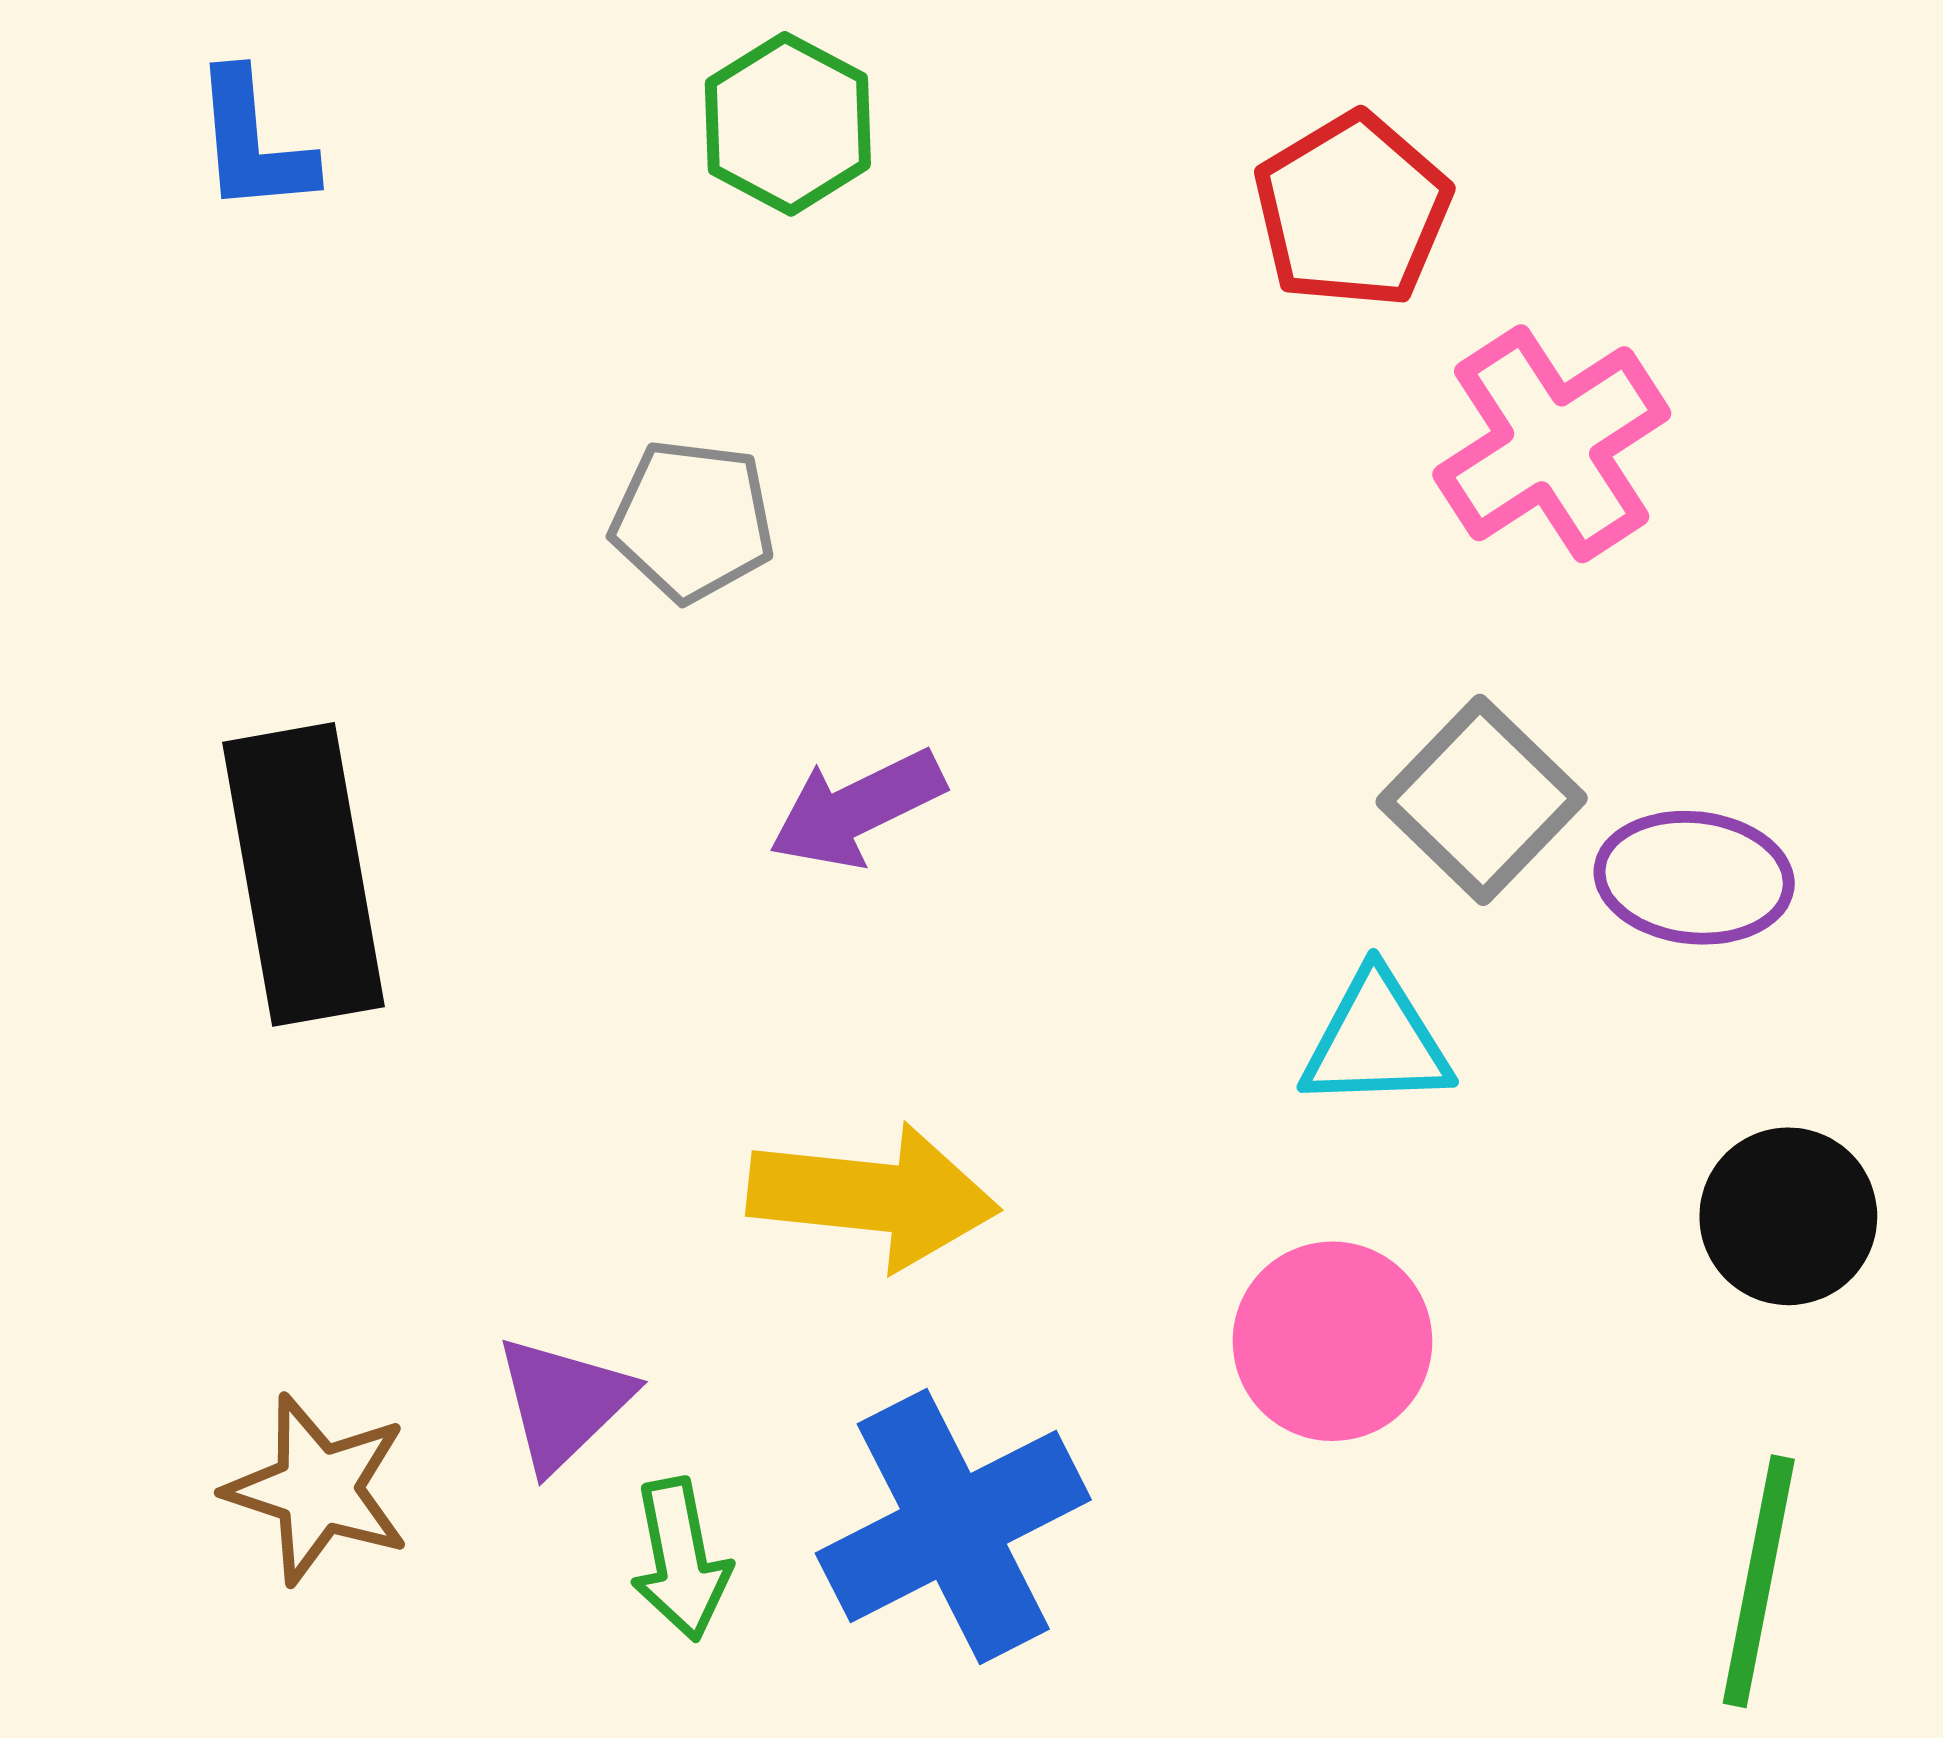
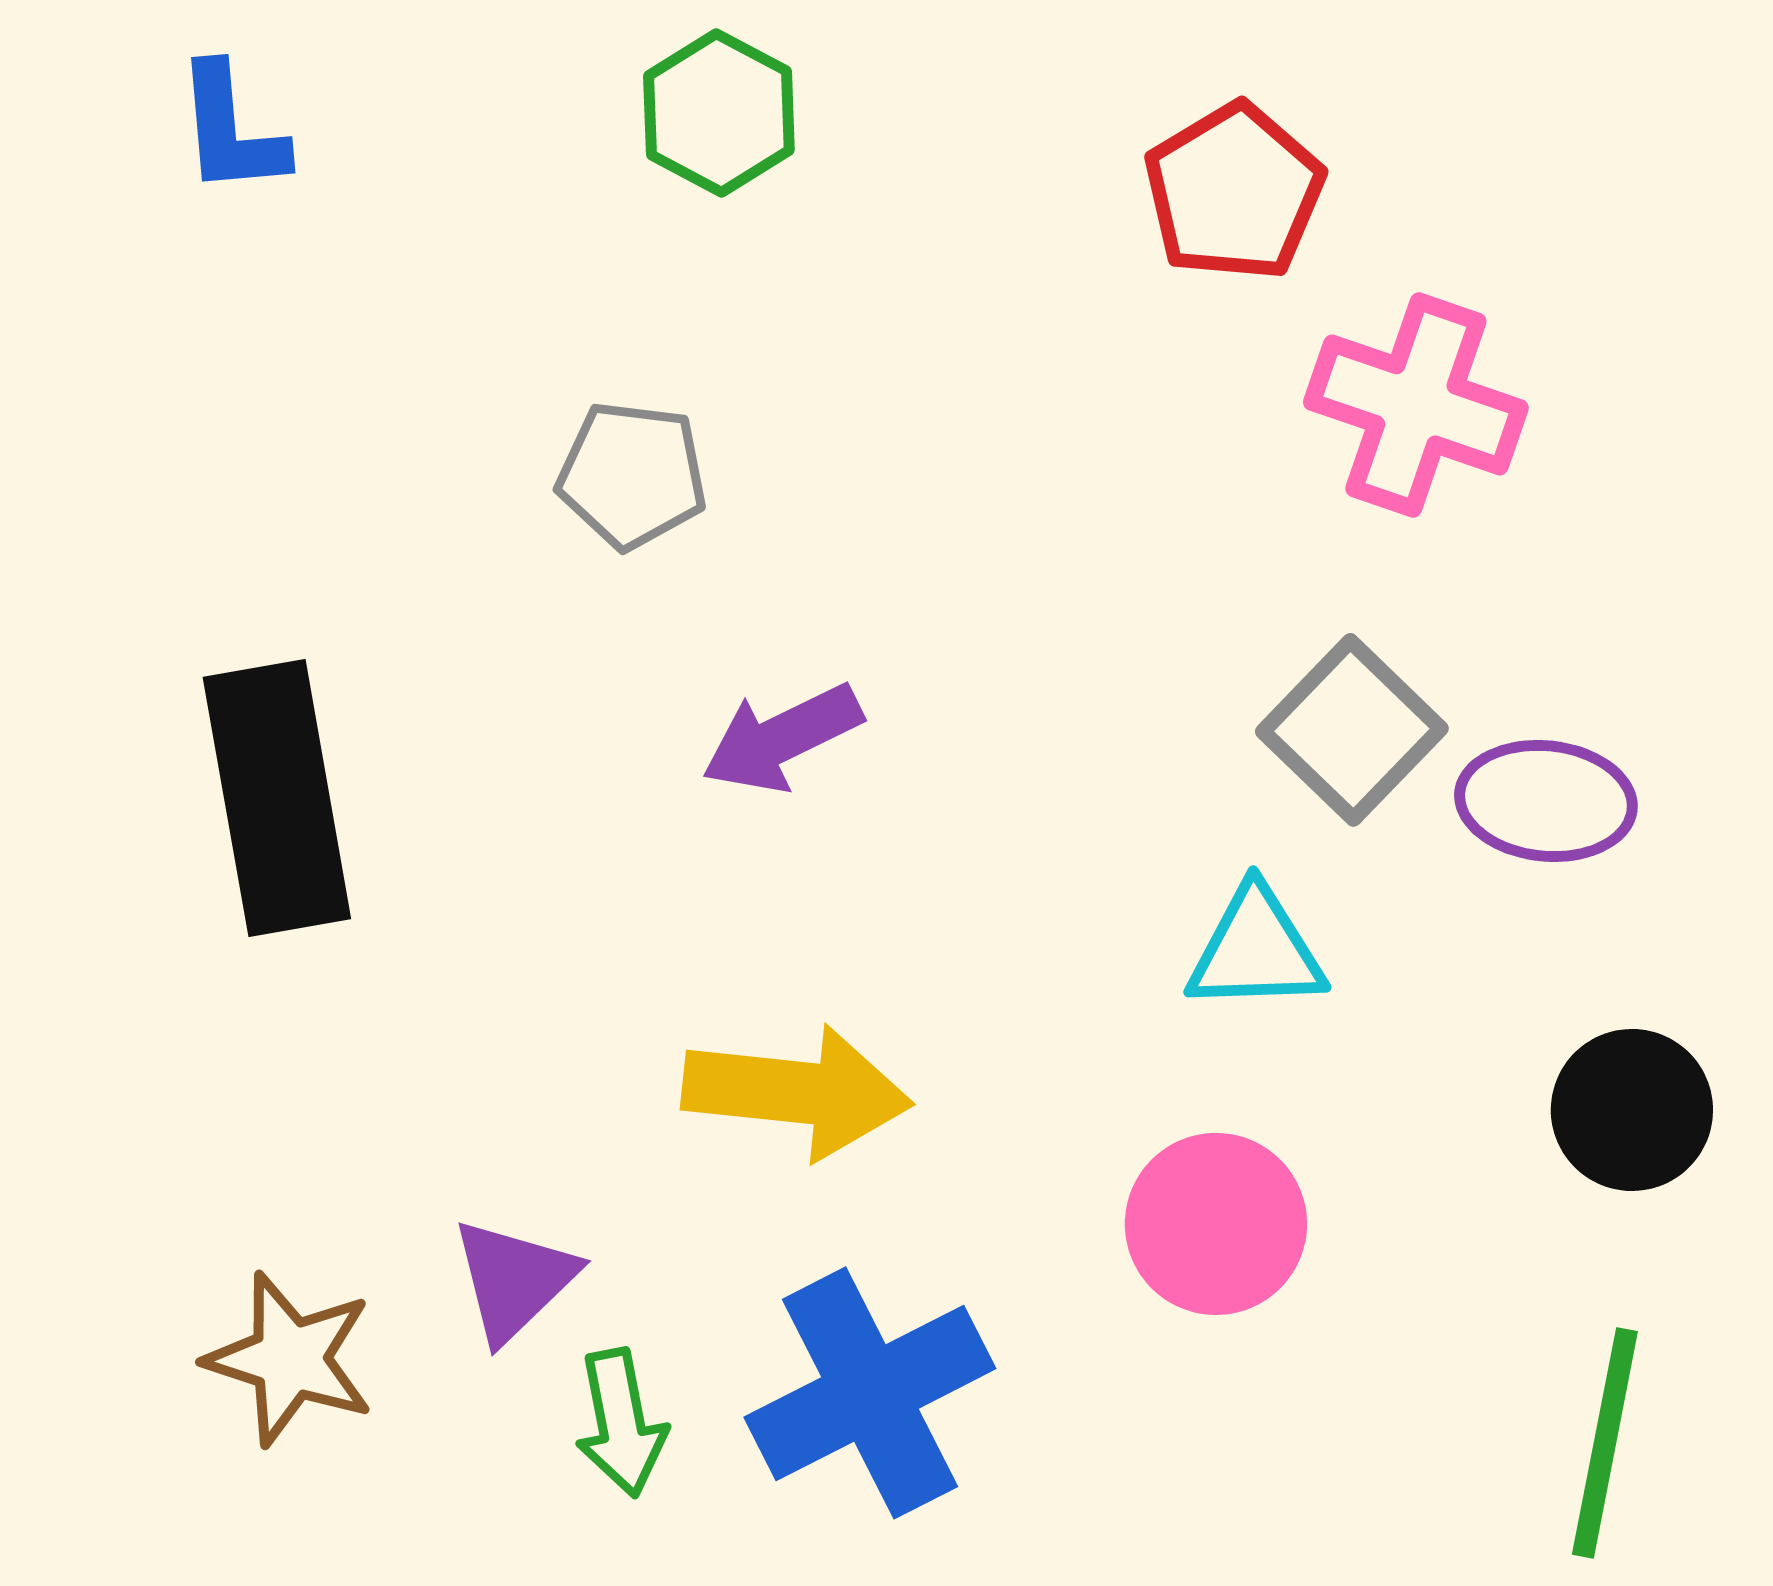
pink cross: (1552, 444) -> (1416, 405), turned -38

